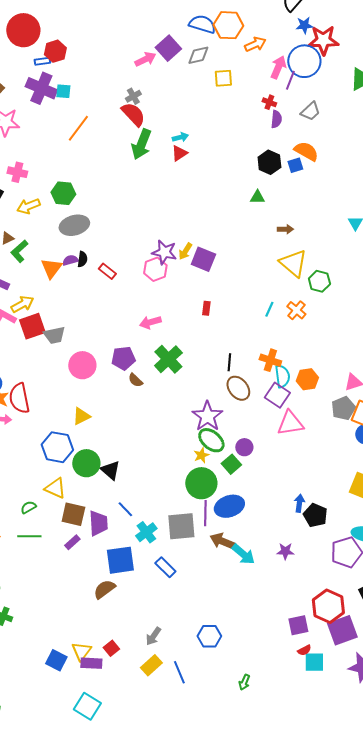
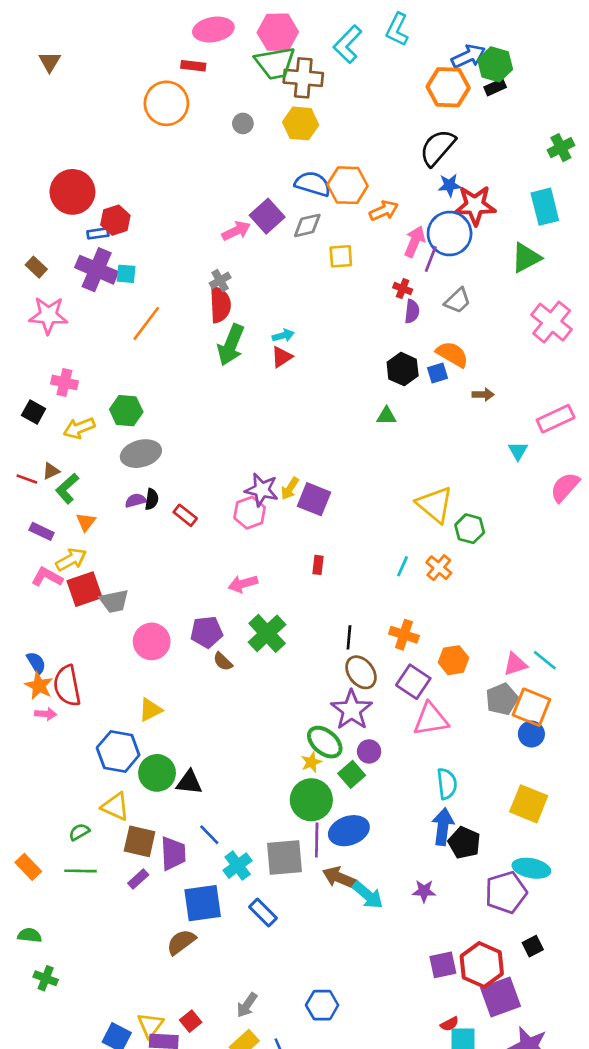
red semicircle: (133, 114) -> (220, 305), turned 40
brown arrow: (285, 229) -> (483, 395), moved
orange triangle: (51, 268) -> (86, 522), moved, size x0.7
cyan semicircle: (282, 376) -> (447, 784), moved
purple star: (207, 416) -> (352, 710), moved
black triangle: (110, 470) -> (189, 782), turned -35
blue arrow: (299, 503) -> (443, 827), size x1.5
purple square: (298, 625) -> (443, 965), moved

